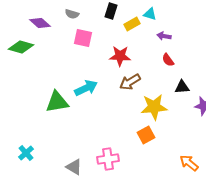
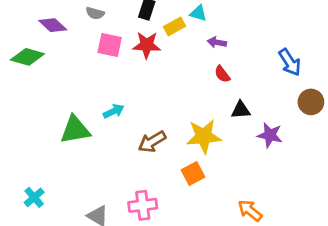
red star: (120, 56) -> (147, 45), moved
brown arrow: (130, 82) -> (152, 142), moved
cyan arrow: (86, 88) -> (114, 111), size x0.7

